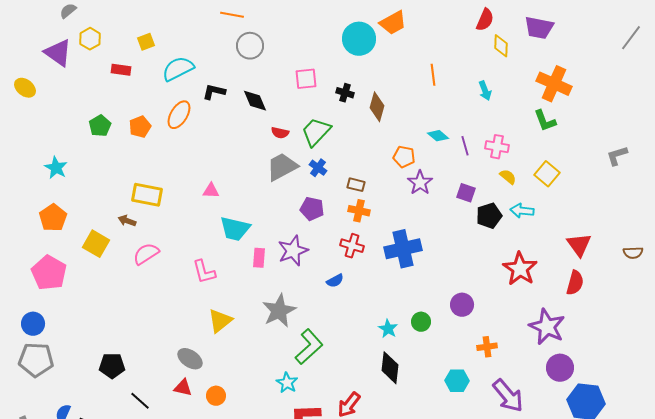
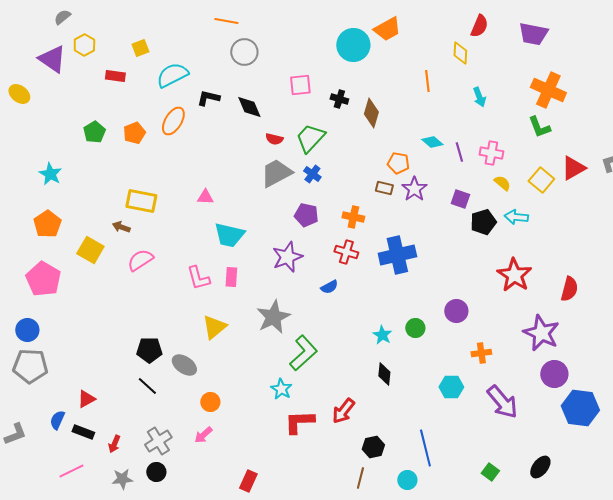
yellow diamond: (501, 46) -> (460, 53), moved
brown rectangle: (356, 185) -> (384, 188), moved
red triangle: (579, 245) -> (573, 168), moved, turned 36
pink rectangle: (259, 258) -> (231, 277), moved
black pentagon: (112, 366) -> (149, 350), moved
black diamond: (390, 368) -> (384, 374), size x0.7
red triangle: (183, 388) -> (86, 399), moved, turned -42
black line: (140, 401) -> (147, 386), moved

